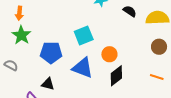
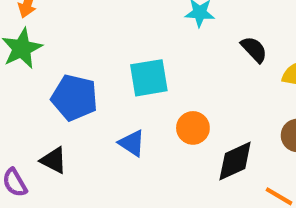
blue triangle: (83, 68) -> (132, 143), size x0.6
black diamond: (116, 76) -> (235, 161), moved

